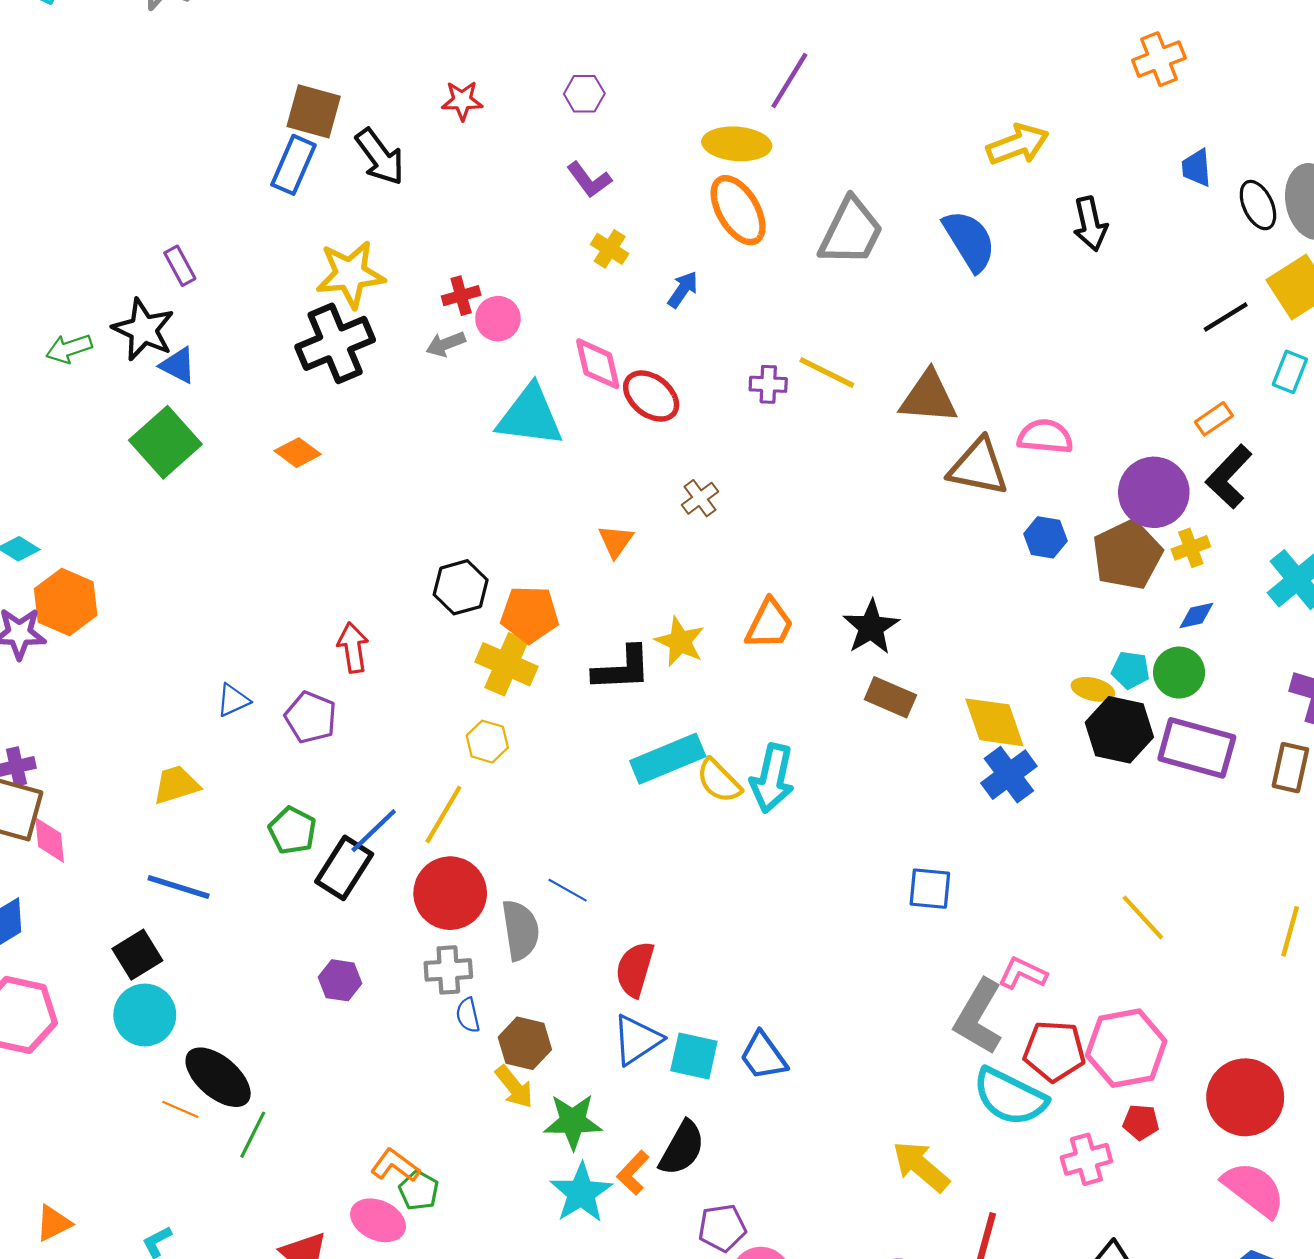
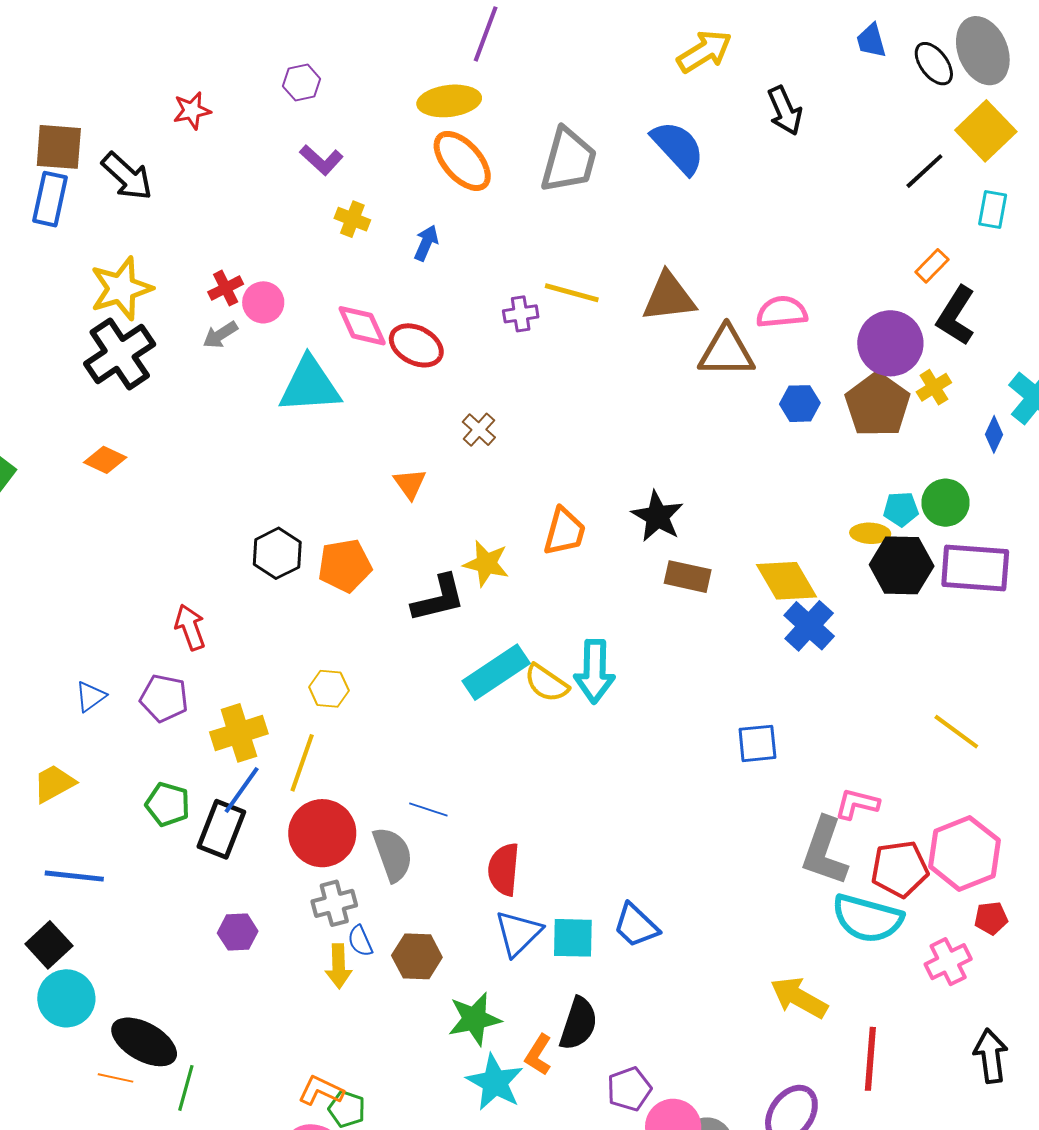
blue diamond: (1196, 616) -> (994, 434), moved, turned -42
yellow cross: (506, 664) -> (239, 733), moved, turned -30
yellow arrow: (514, 1087) -> (339, 966), moved, turned 48

